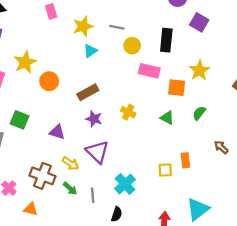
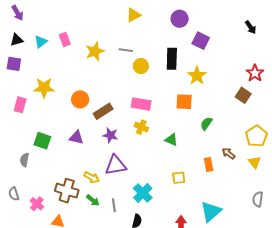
cyan triangle: (90, 51) -> (41, 42), moved
yellow star: (25, 62) -> (44, 88), turned 30
yellow star: (199, 70) -> (197, 76), moved
pink rectangle: (149, 71) -> (141, 104), moved
orange circle: (49, 81) -> (80, 99), moved
green triangle: (167, 118) -> (171, 140), moved
purple triangle: (57, 132) -> (76, 137), moved
purple triangle: (97, 152) -> (116, 165), turned -50
orange rectangle: (185, 160) -> (209, 165), moved

